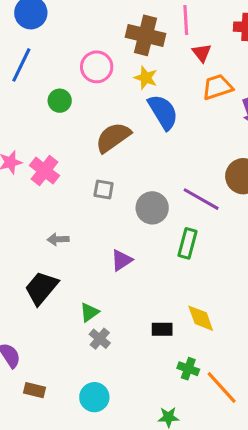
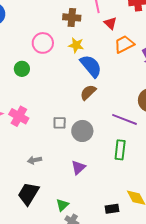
brown cross: (146, 35) -> (72, 17), size x0.7
brown semicircle: (113, 137) -> (88, 92), moved, size x0.7
gray circle: (152, 208) -> (82, 131), moved

